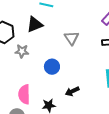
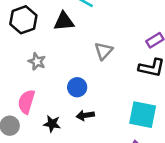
gray star: (22, 51) -> (37, 61), moved
blue circle: (52, 67) -> (77, 87), moved

